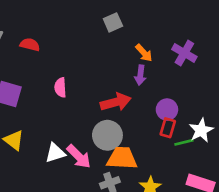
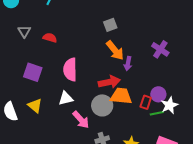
orange arrow: (144, 53) -> (115, 50), moved, size x1.5
pink semicircle: (60, 88) -> (70, 70), size x1.6
purple circle: (167, 110) -> (158, 94), moved
white triangle: (55, 153) -> (66, 98), moved
orange trapezoid: (122, 158) -> (121, 96), moved

